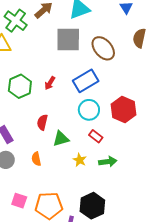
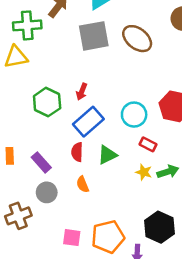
green cross: (16, 21) -> (27, 25), turned -30
blue rectangle: (86, 81) -> (88, 122), moved
red semicircle: (42, 122) -> (77, 152), moved
yellow star: (80, 160) -> (144, 172), moved

